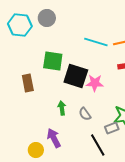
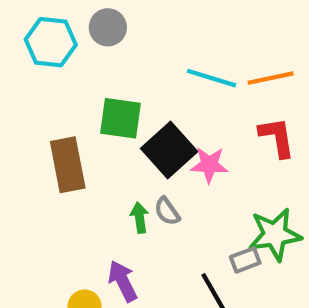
black square: (76, 76) -> (169, 150), turned 30
brown rectangle: (28, 83) -> (68, 165), size x1.4
gray semicircle: (85, 114) -> (167, 211), moved

